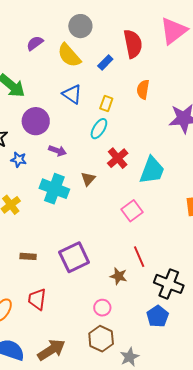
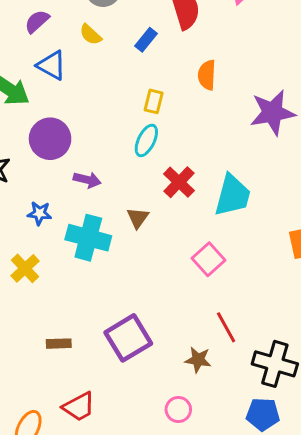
yellow semicircle: (69, 55) -> (90, 35), size x0.6
blue triangle: (72, 94) -> (52, 65), moved
blue star: (19, 160) -> (39, 213), moved
red trapezoid: (37, 299) -> (79, 407), turned -120
blue pentagon: (158, 316) -> (263, 414), turned -30

